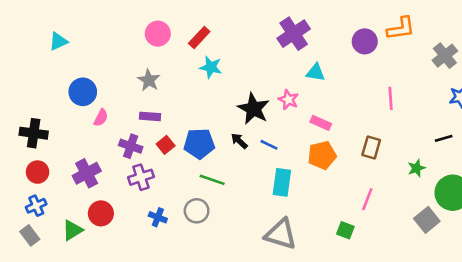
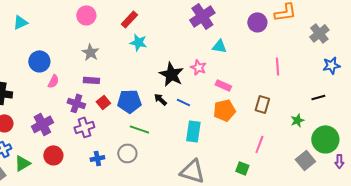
pink circle: (158, 34) -> (86, 15), moved
blue cross: (158, 217) -> (97, 158), turned -32
green triangle: (72, 230) -> (22, 163), moved

